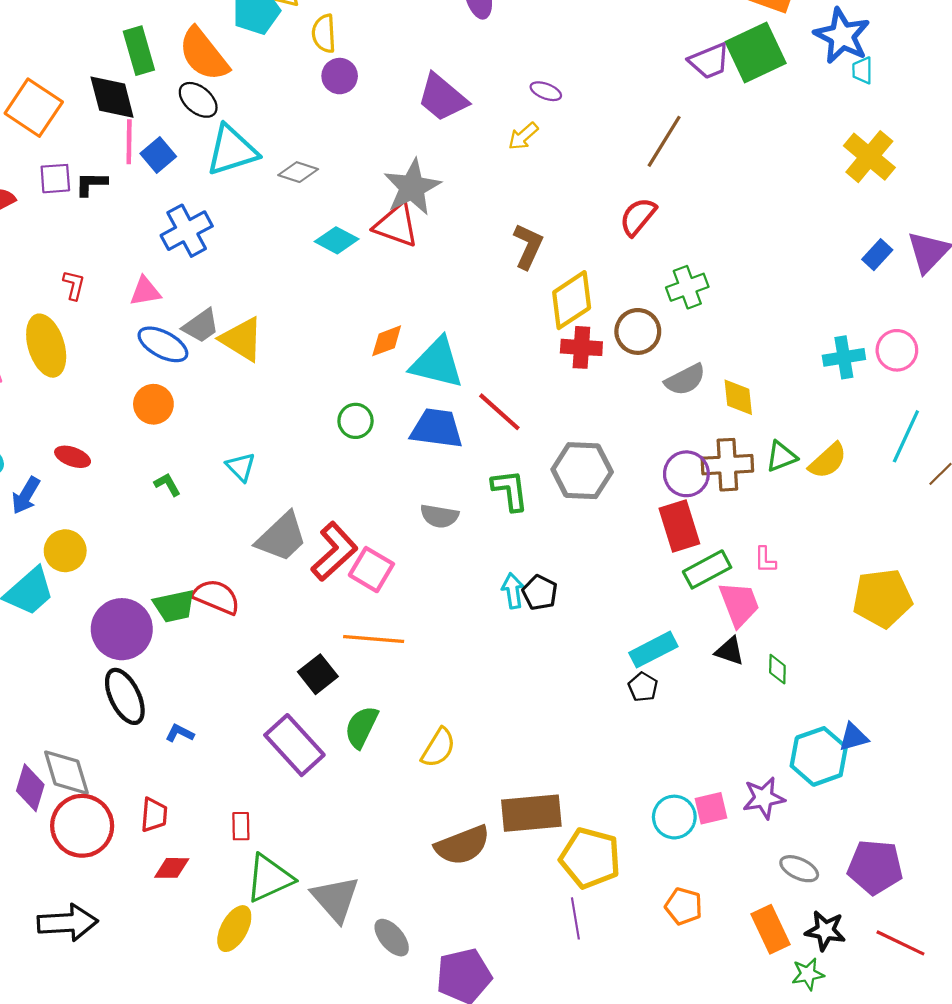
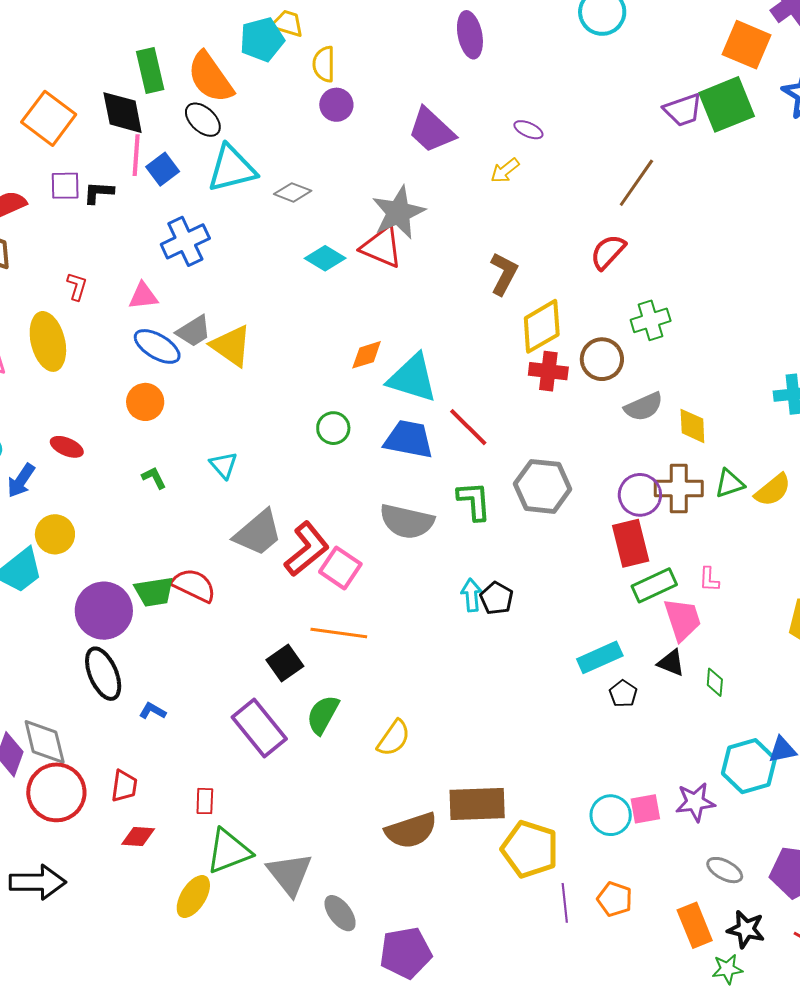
gray semicircle: (439, 516) -> (407, 521), size x1.5
black pentagon: (643, 687) -> (623, 694), moved
purple line: (575, 918) -> (565, 903), moved

